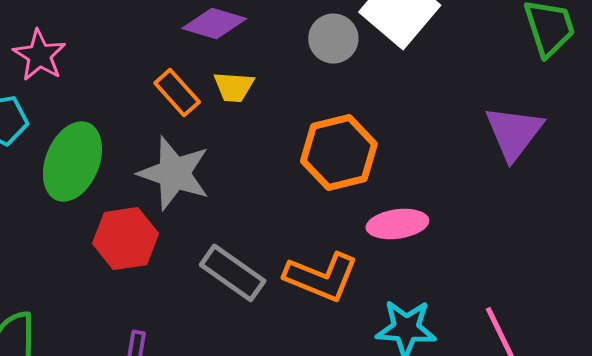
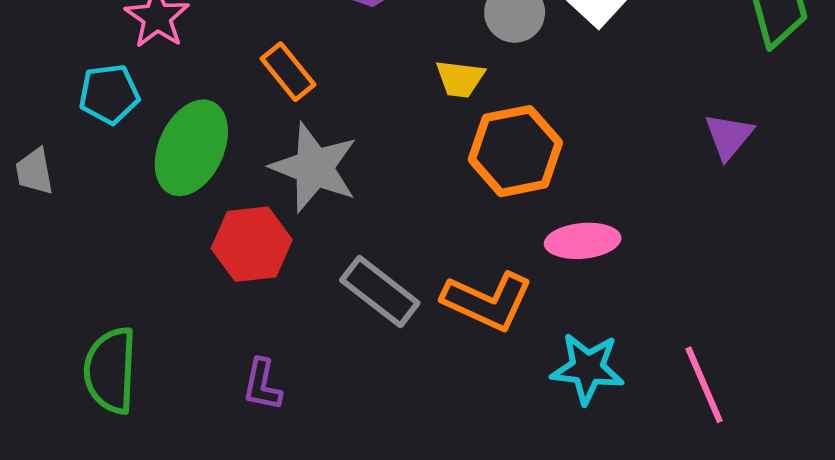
yellow trapezoid: (234, 87) -> (460, 79), moved
orange rectangle: (177, 93) -> (288, 72), moved
purple triangle: (514, 133) -> (729, 136), size x0.7

